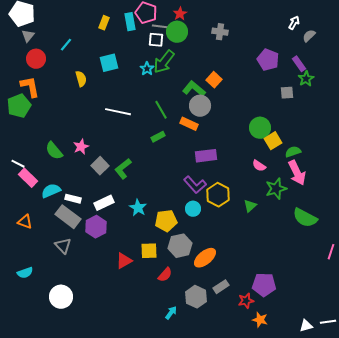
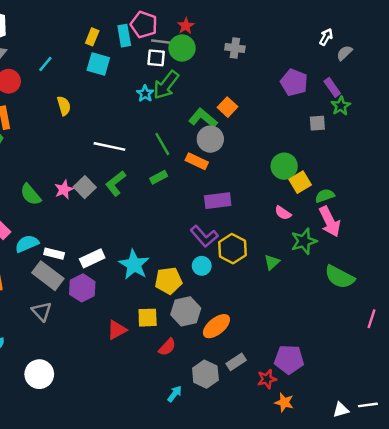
cyan square: (109, 63) -> (98, 64), moved, turned 30
gray square: (100, 166) -> (85, 187), moved
green L-shape: (123, 169) -> (116, 183), moved
cyan star: (138, 208) -> (134, 265), size x1.4

